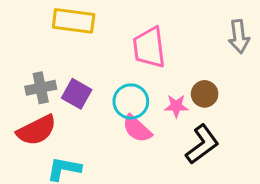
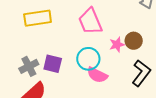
pink star: (176, 106) -> (117, 45), moved

